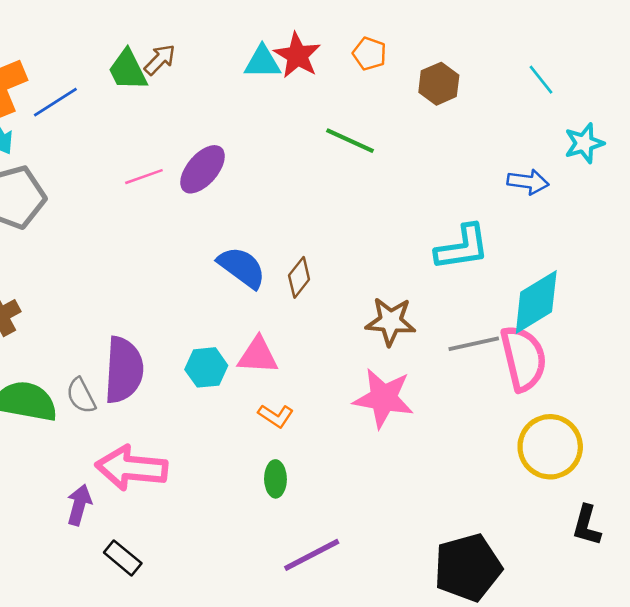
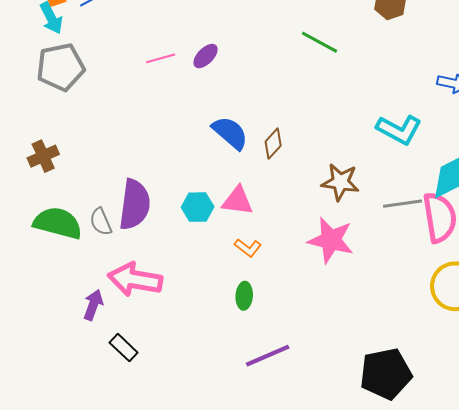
purple ellipse: (203, 169) -> (206, 56), size x0.7
cyan L-shape: (462, 247) -> (399, 130), turned 33

